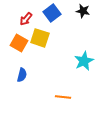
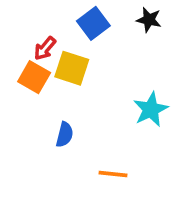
red arrow: (26, 19) -> (45, 48), moved
blue semicircle: (22, 75) -> (65, 135), moved

